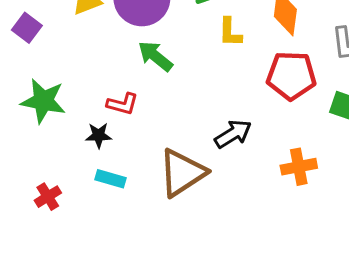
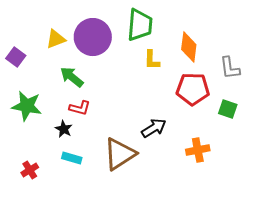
green arrow: (155, 56) -> (72, 77), moved
black star: (99, 135) -> (64, 129), turned 30

